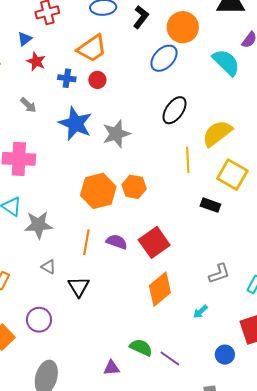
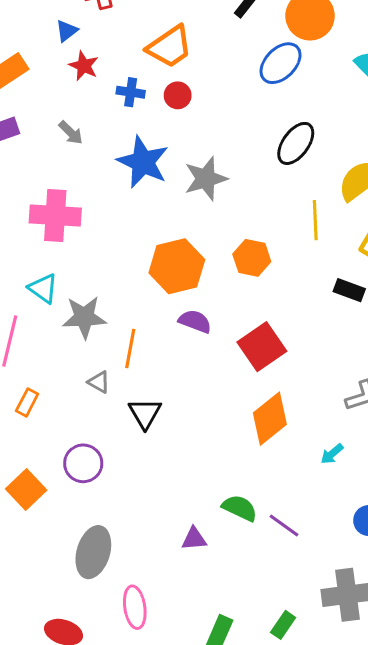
orange hexagon: (134, 187) -> (252, 258), moved
orange line: (86, 242) -> (130, 348), moved
purple semicircle: (117, 242) -> (195, 321), moved

